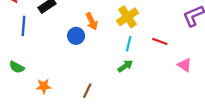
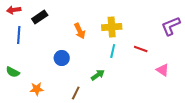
yellow cross: (128, 17) -> (112, 27), turned 30
blue circle: (76, 36) -> (62, 58), moved
green arrow: (125, 66) -> (98, 75), moved

